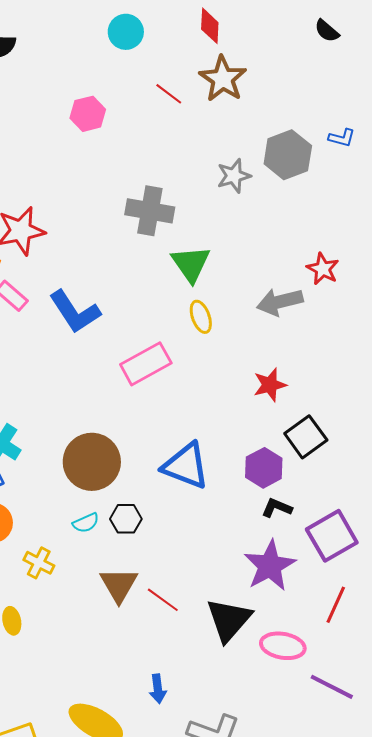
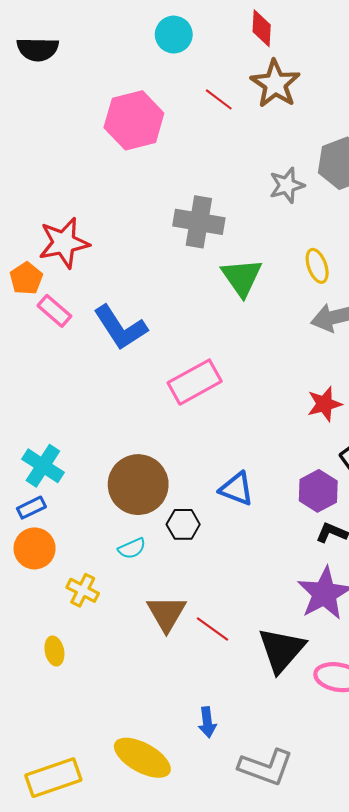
pink hexagon: (88, 114) -> (134, 120), size x1.6
yellow ellipse: (201, 317) -> (317, 266), moved
blue triangle: (186, 466) -> (237, 489), size x0.7
black hexagon: (126, 519) -> (183, 524), moved

